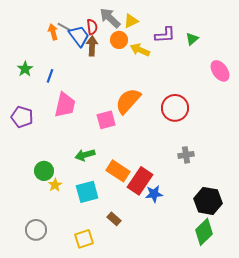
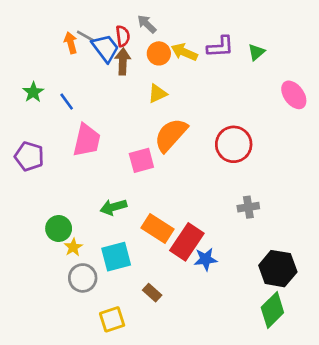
gray arrow: (110, 18) -> (147, 24), size x0.7
yellow triangle: (131, 21) -> (157, 94), moved
yellow arrow: (140, 50) -> (184, 52), moved
blue line: (50, 76) -> (67, 102), turned -56
gray circle: (36, 230) -> (83, 278), moved

